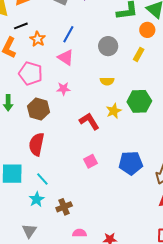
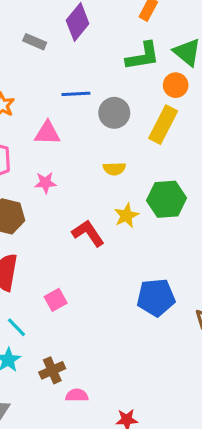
blue line: (68, 34) -> (76, 94), moved, turned 60
yellow rectangle: (139, 54) -> (163, 125), size x1.6
pink triangle: (66, 58) -> (47, 133), turned -30
pink square: (91, 161) -> (56, 300), moved
pink semicircle: (80, 233) -> (77, 395), moved

